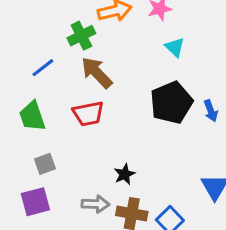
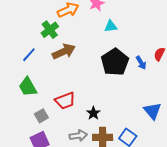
cyan triangle: (175, 47) -> (111, 26), turned -40
brown arrow: (97, 73) -> (64, 52), turned 120
red trapezoid: (88, 114) -> (65, 101), moved

